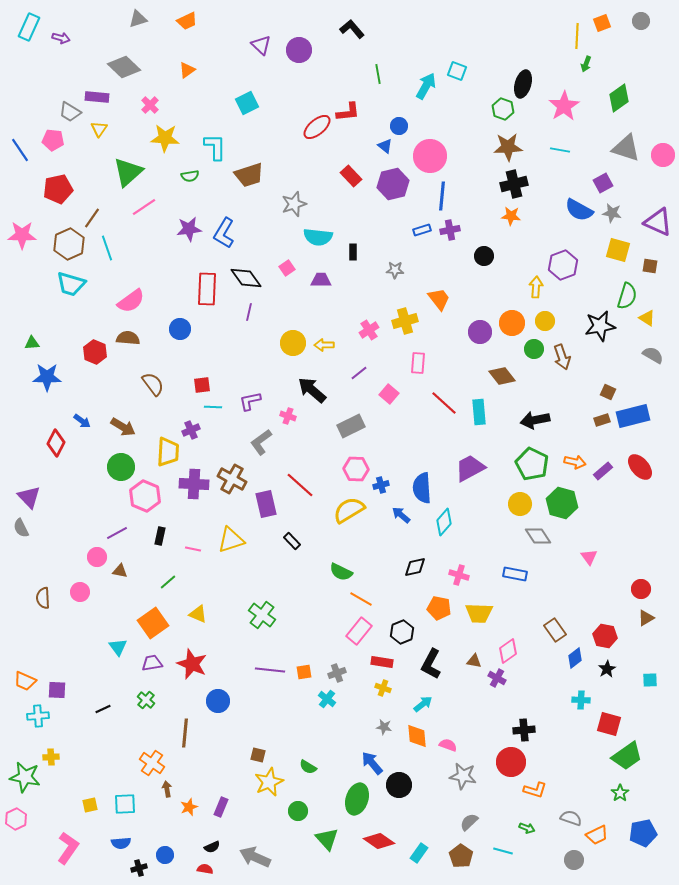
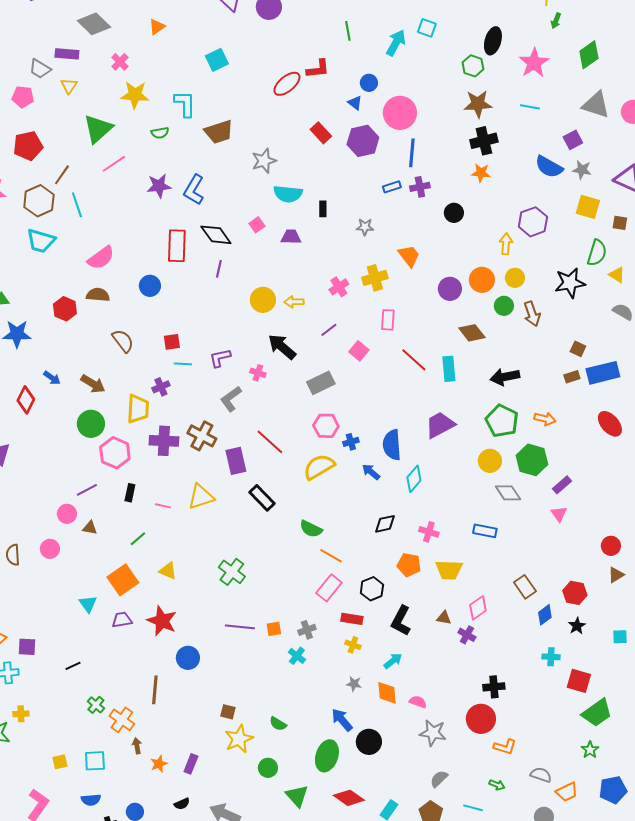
purple rectangle: (603, 471) -> (562, 485), moved
black rectangle: (292, 541) -> (262, 498), size x1.5
green cross: (146, 700) -> (96, 705), moved

